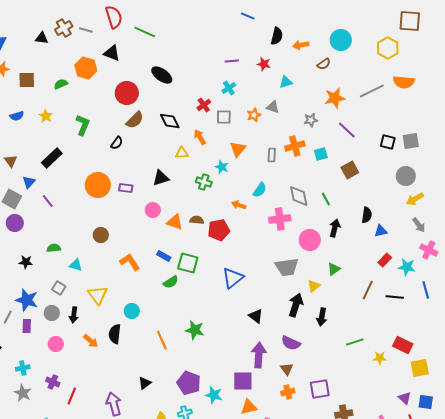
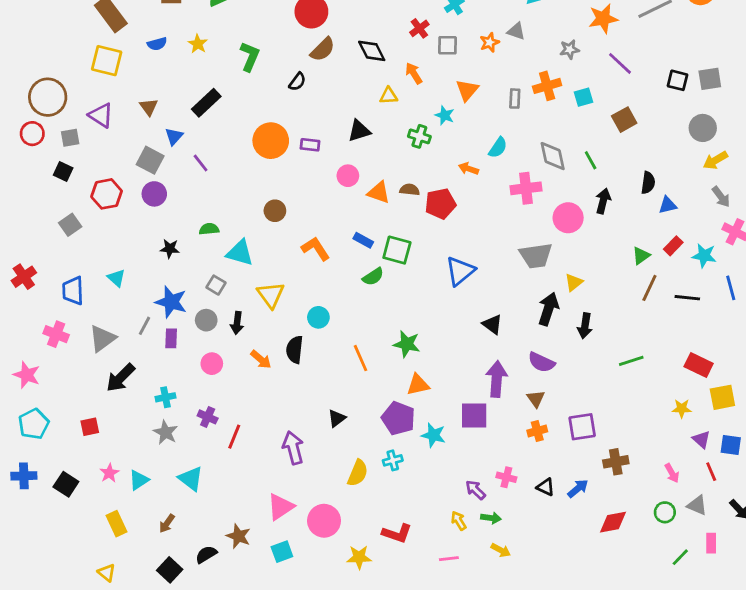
cyan triangle: (76, 265) -> (240, 253), size x1.5
green triangle: (334, 269) -> (641, 256), moved
yellow star: (380, 358) -> (682, 409), moved
orange triangle: (249, 407) -> (418, 385), moved

